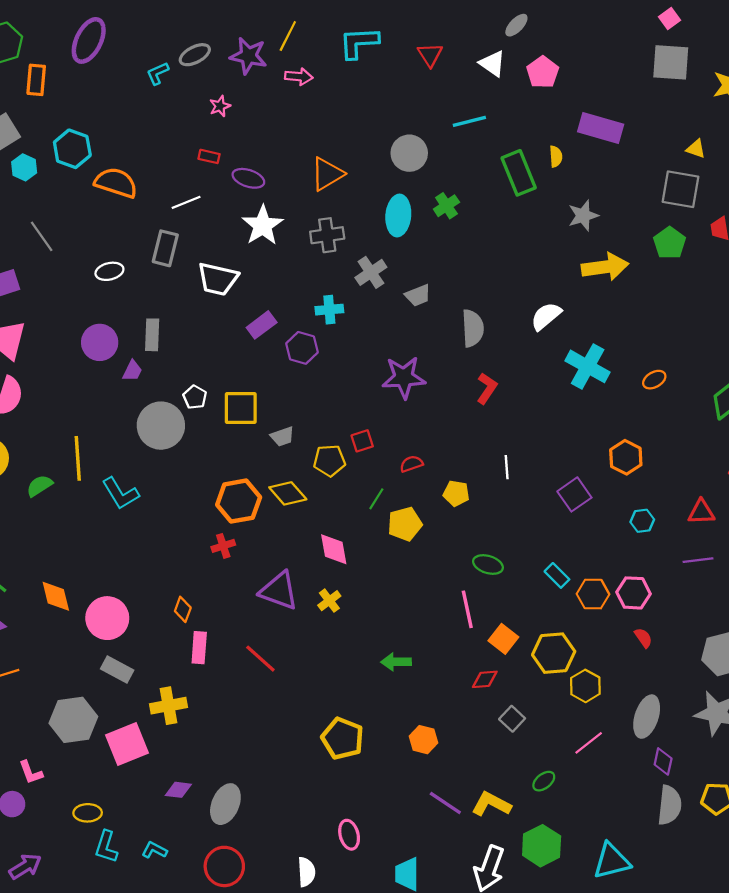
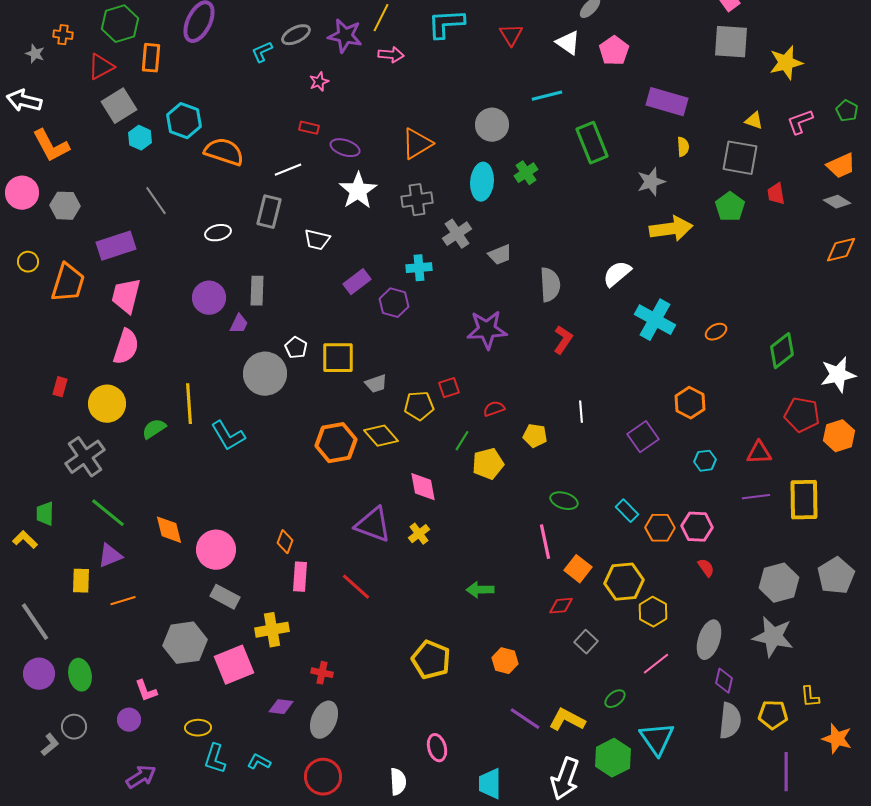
yellow semicircle: (556, 156) -> (683, 147), moved
white trapezoid: (218, 279) -> (317, 240), size x0.7
red cross: (223, 546) -> (322, 673), moved, turned 30
cyan triangle: (612, 861) -> (657, 739), moved, turned -51

